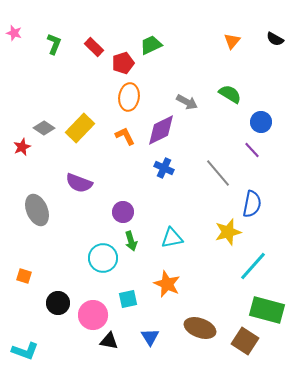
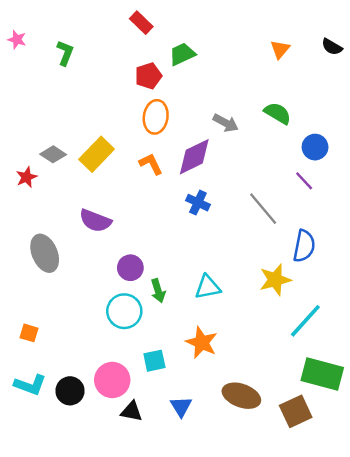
red rectangle: (94, 47) -> (141, 23), moved
purple circle: (123, 212) -> (130, 268), moved
black circle: (58, 303) -> (70, 391), moved
brown square: (245, 341) -> (296, 411), turned 32
cyan L-shape: (25, 351) -> (30, 385), moved

